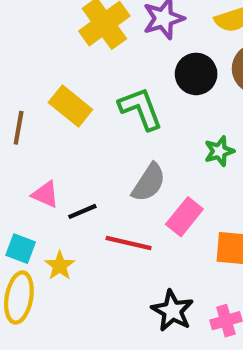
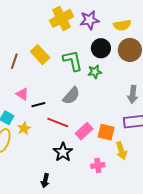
green star: (219, 151) -> (95, 72), moved
pink rectangle: (184, 217) -> (84, 131), moved
black star: (172, 311) -> (63, 152), moved

